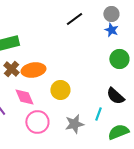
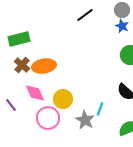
yellow circle: (60, 90) -> (63, 99), moved
cyan line: (98, 114) -> (100, 109), moved
gray star: (74, 124) -> (85, 120), turned -30

